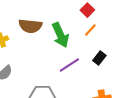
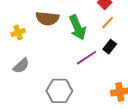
black rectangle: (99, 58) -> (110, 47), moved

